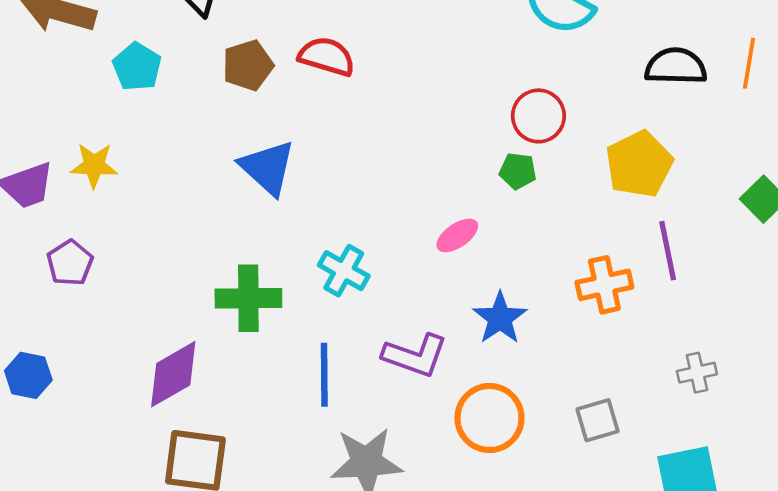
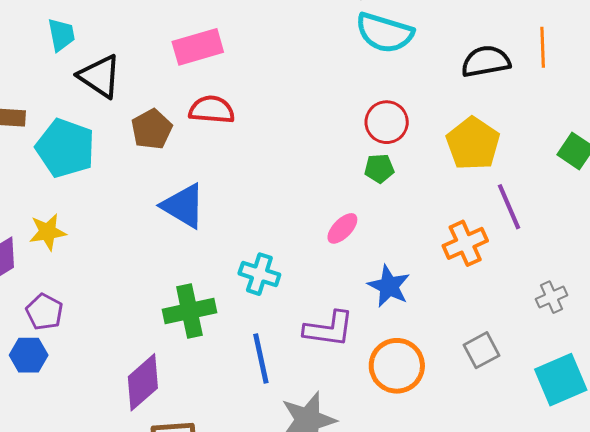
cyan pentagon: (137, 67) -> (65, 148), size x1.5
blue hexagon: (28, 375) -> (29, 355), moved

